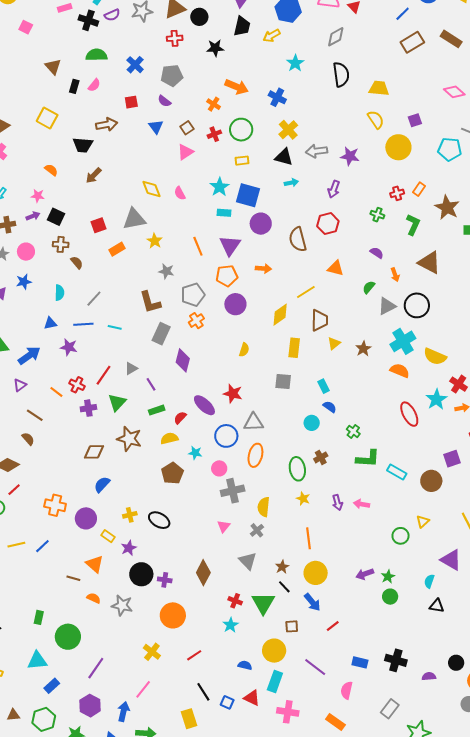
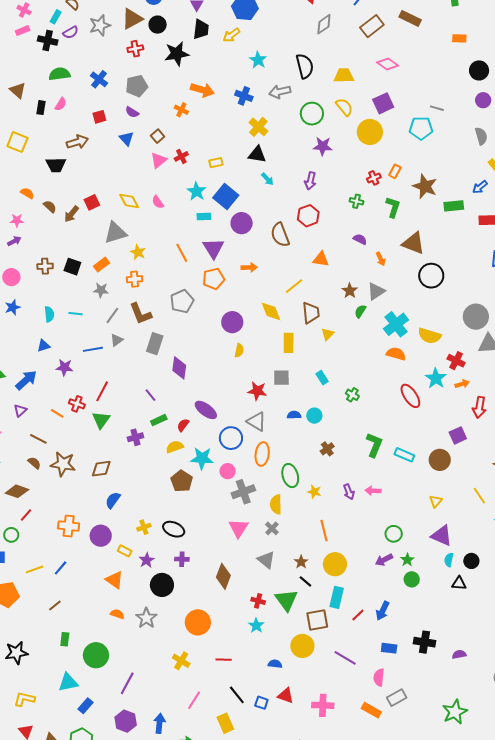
gray diamond: (336, 37) -> (324, 24), moved
black star: (215, 48) -> (177, 54), size x1.4
pink diamond: (454, 92) -> (388, 64), moved
purple square: (415, 120) -> (383, 103), size x1.5
green circle: (241, 130) -> (312, 114), moved
red cross: (214, 134) -> (181, 156), moved
gray arrow: (317, 151) -> (280, 92), moved
brown arrow: (94, 175) -> (72, 214), moved
cyan arrow: (291, 183) -> (267, 179), turned 64
blue square: (248, 195) -> (226, 196), turned 30
black square: (56, 217) -> (72, 267), moved
red square: (99, 225) -> (92, 202), moved
brown semicircle: (77, 263) -> (50, 207), moved
gray star: (166, 271) -> (101, 290), moved
green semicircle: (369, 287) -> (360, 311), moved
gray line: (94, 299) -> (112, 315), moved
purple circle: (235, 304) -> (232, 322), moved
black circle: (417, 305) -> (431, 276), moved
yellow diamond: (280, 315) -> (271, 311), turned -70
orange cross: (196, 321) -> (135, 279), moved, turned 35
blue line: (83, 324) -> (93, 349), moved
cyan line: (115, 327) -> (76, 314), moved
brown star: (363, 349) -> (350, 291), moved
gray triangle: (131, 369) -> (117, 340), moved
red star: (233, 394) -> (257, 391), moved
green triangle: (117, 402) -> (101, 420), moved
blue semicircle: (330, 407) -> (294, 415), moved, turned -32
purple cross: (88, 408) -> (135, 437), moved
gray triangle: (254, 422) -> (257, 421), turned 40
green cross: (353, 431) -> (352, 395), moved
brown star: (129, 439) -> (63, 464), moved
cyan star: (195, 453) -> (202, 458), size x1.6
green L-shape: (368, 459) -> (374, 445), turned -65
green ellipse: (297, 469) -> (290, 476), moved
pink triangle: (224, 526) -> (238, 528), size x1.5
green circle: (401, 536) -> (394, 534), moved
purple triangle: (451, 560) -> (442, 536), moved
brown line: (73, 578) -> (55, 605), moved, turned -48
purple cross: (165, 580) -> (182, 559), moved
blue arrow: (312, 602) -> (383, 611), moved, turned 72
gray star: (122, 605) -> (146, 618), turned 30
brown square: (292, 626) -> (317, 620), size x1.6
red line: (194, 655) -> (224, 660), turned 42
black circle: (456, 663) -> (471, 561), moved
cyan rectangle: (275, 682) -> (337, 597), moved
pink line: (143, 689) -> (194, 700), moved
gray rectangle: (390, 709) -> (397, 698), moved, turned 30

